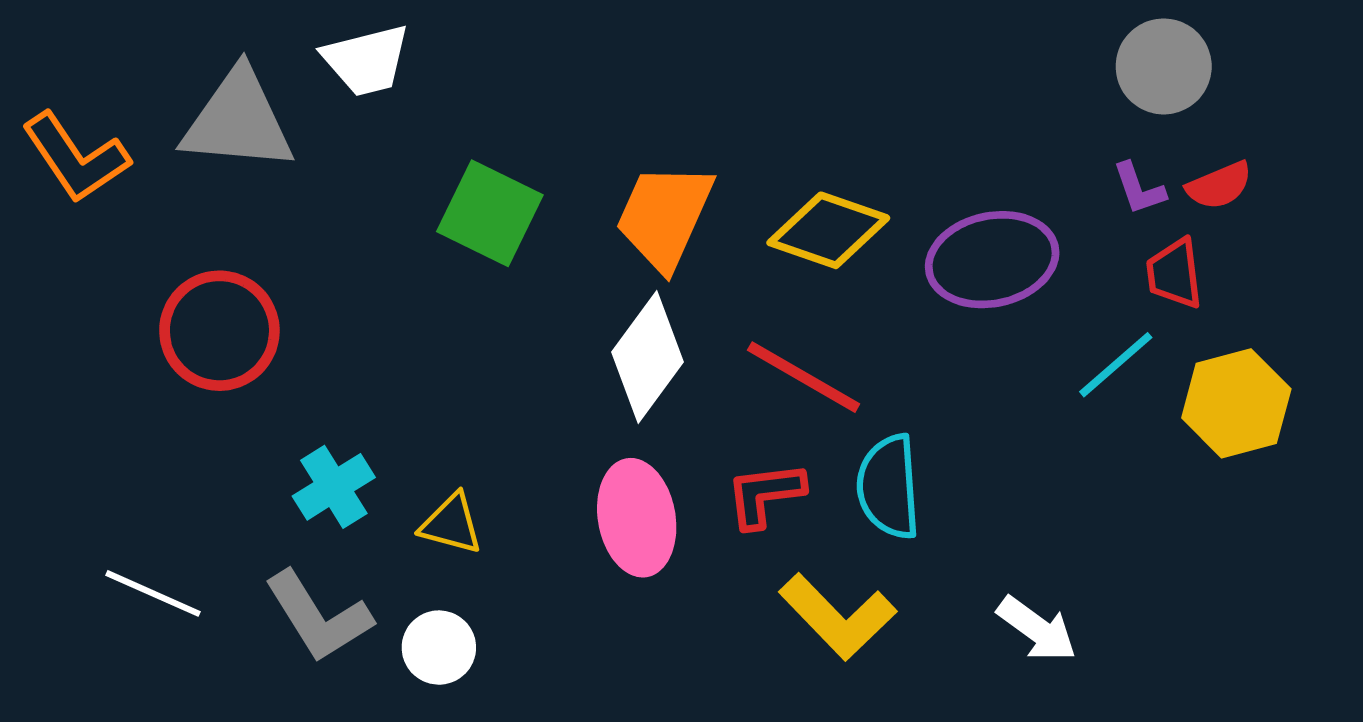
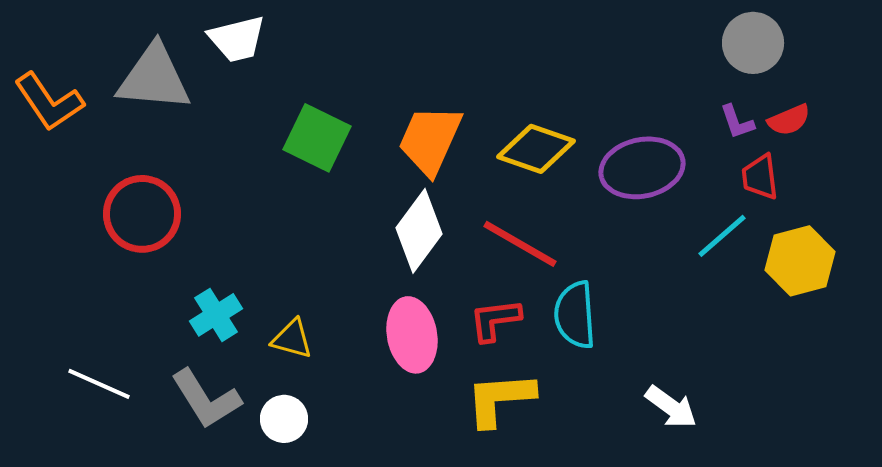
yellow L-shape: (838, 617) -> (500, 399), moved, turned 130

